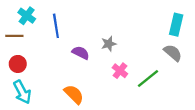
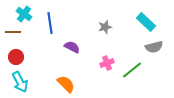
cyan rectangle: (176, 25) -> (146, 22), moved, turned -60
gray star: (109, 44) -> (105, 27), moved
gray semicircle: (173, 53) -> (154, 47), turned 126
pink cross: (120, 71) -> (107, 63), turned 32

